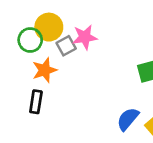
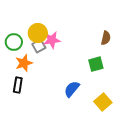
yellow circle: (49, 27) -> (38, 33), moved
blue semicircle: (128, 119) -> (72, 89), moved

